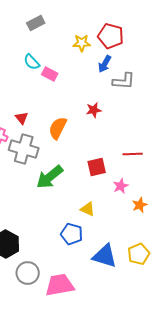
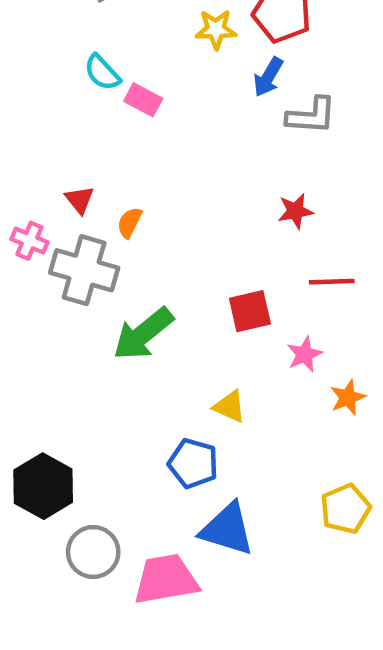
red star: (94, 110) -> (295, 211), moved
orange semicircle: (58, 128) -> (130, 222), moved, size x0.6
blue triangle: (105, 256) -> (227, 529), moved

